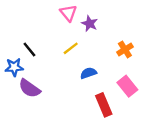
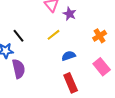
purple semicircle: (29, 88) -> (19, 69), turned -138
red rectangle: (104, 105) -> (71, 83), moved

